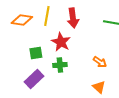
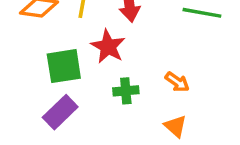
green square: (36, 53) -> (64, 66), size x1.5
green cross: (60, 65) -> (126, 91), moved

